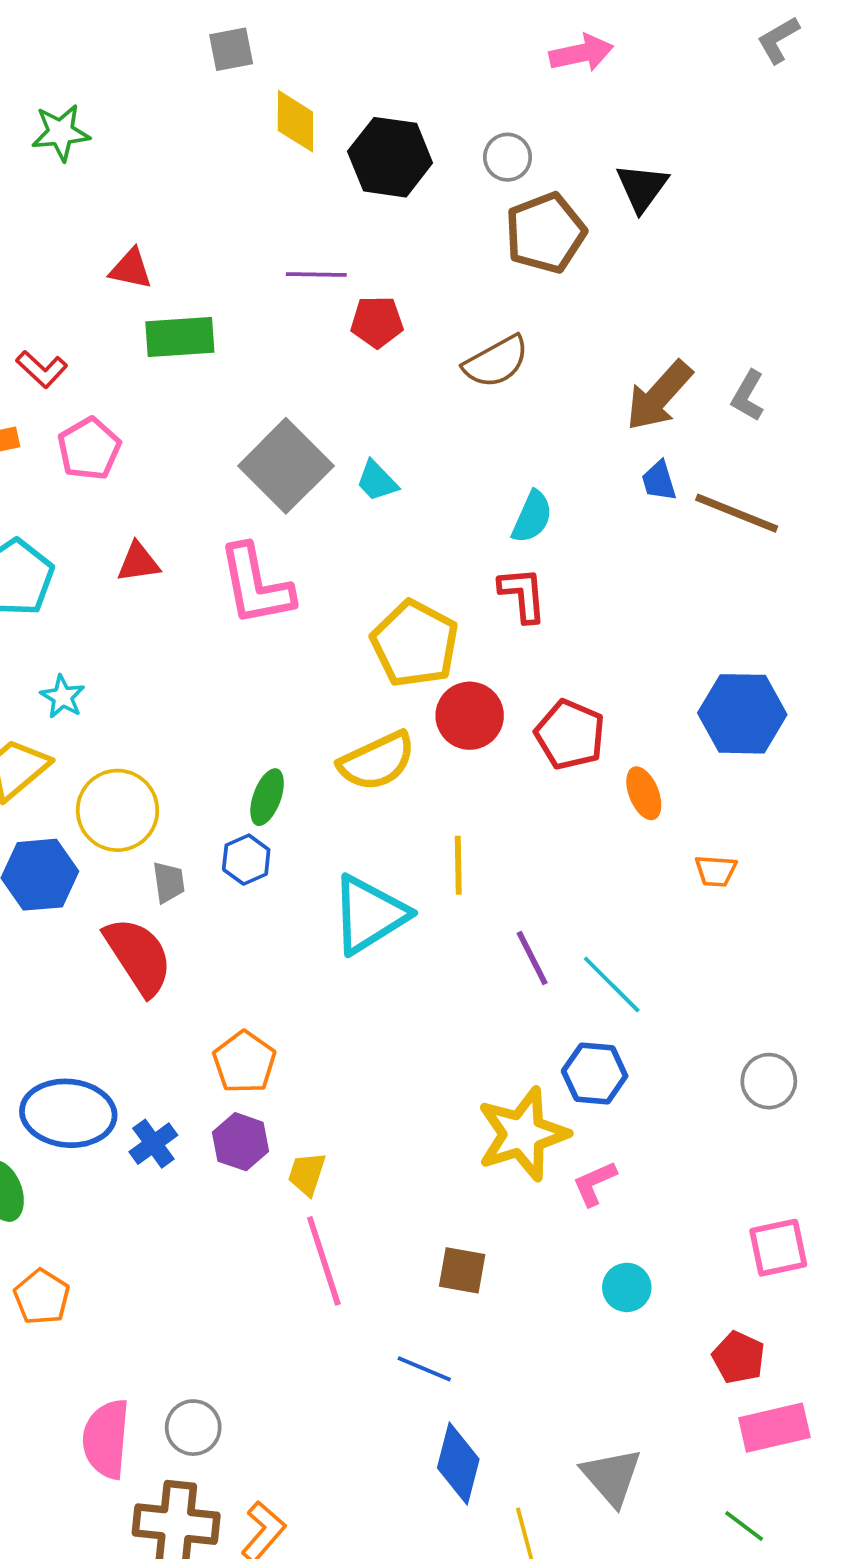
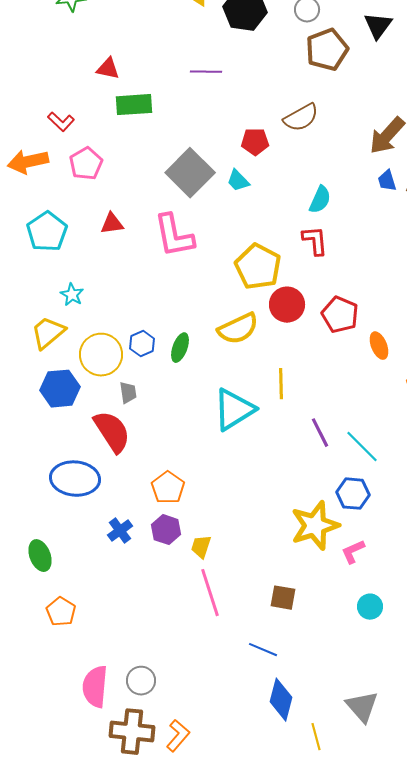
red pentagon: (377, 322) -> (255, 142), moved
blue hexagon: (246, 860) -> (142, 344), moved
blue ellipse: (68, 1113) -> (75, 479), moved

